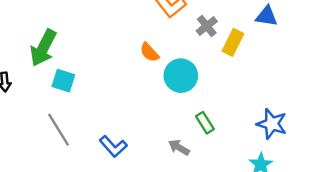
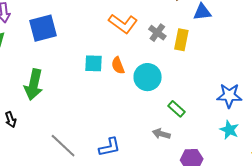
orange semicircle: (149, 52) -> (118, 65), turned 36
cyan square: (63, 81) -> (94, 63), moved
blue L-shape: (113, 146) -> (110, 147), turned -45

